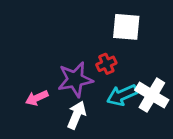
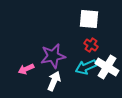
red cross: (106, 64) -> (91, 45), moved, turned -32

